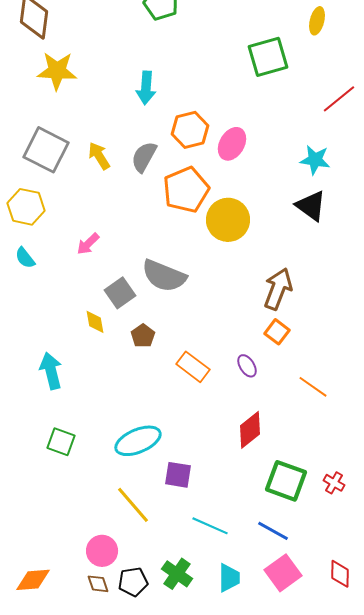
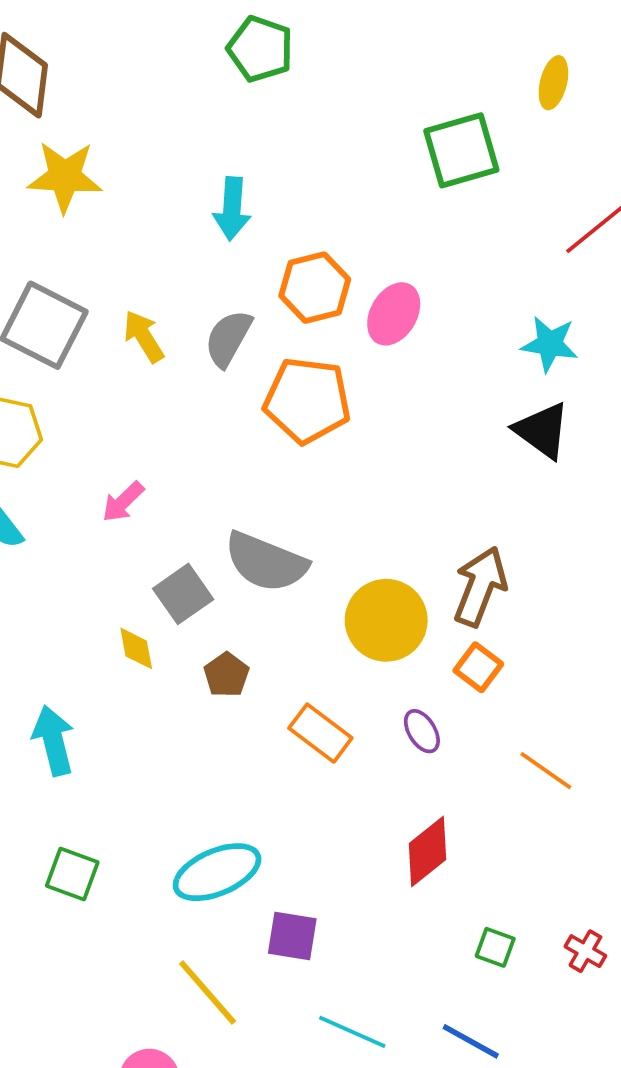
orange pentagon: (186, 190) -> (307, 400), turned 30
yellow circle: (228, 220) -> (386, 620), moved
green square: (286, 481) -> (495, 947), size x0.5

